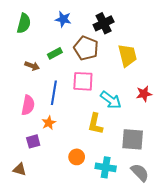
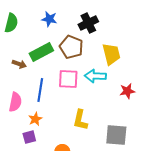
green rectangle: (55, 53) -> (41, 52), size x1.6
cyan arrow: (111, 100) -> (95, 76), moved, turned 145
purple square: (33, 141) -> (29, 137), moved

